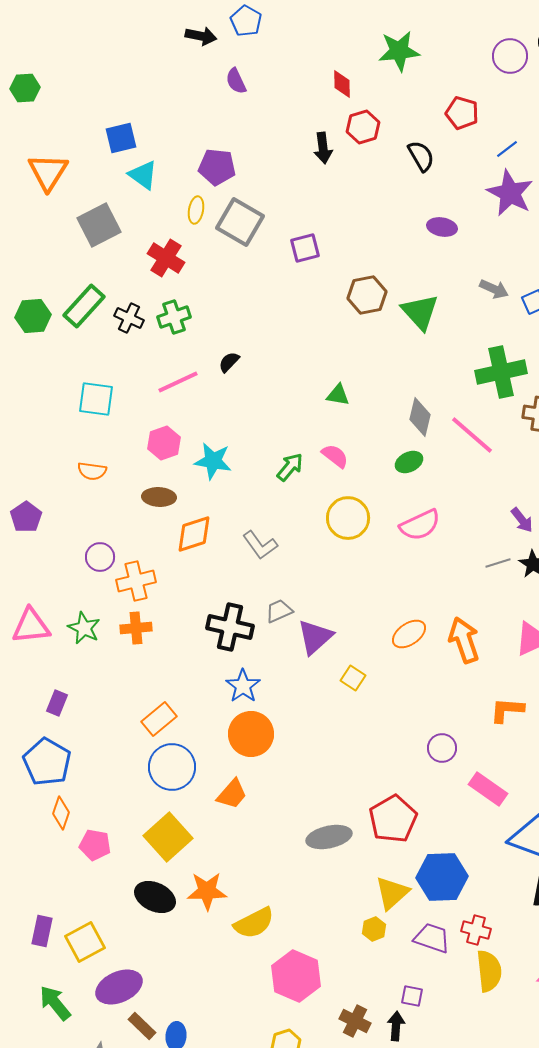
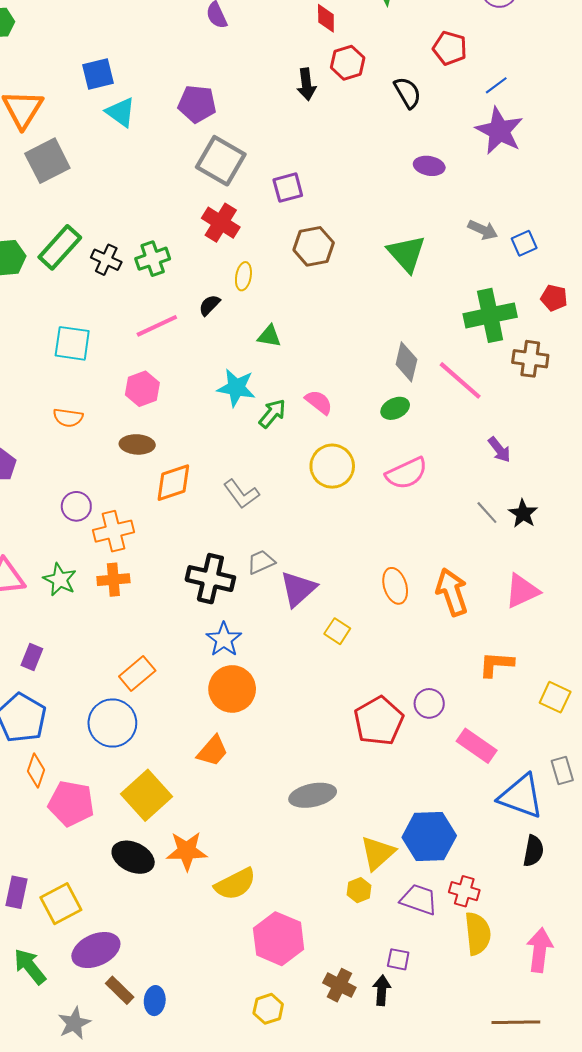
yellow ellipse: (196, 210) -> (243, 276), moved
gray square: (99, 225) -> (47, 161), moved
red cross: (166, 258) -> (221, 223), moved
brown hexagon: (367, 295) -> (314, 246), moved
green triangle: (338, 395) -> (269, 336), moved
cyan star: (213, 461) -> (236, 388), moved
purple arrow: (522, 520) -> (499, 450), moved
gray line: (498, 563) -> (487, 513), turned 65
orange ellipse: (409, 634) -> (395, 586), turned -72
blue circle: (172, 767) -> (112, 723), moved
red pentagon: (393, 819) -> (379, 721), moved
pink pentagon: (95, 845) -> (71, 804), size x1.4

